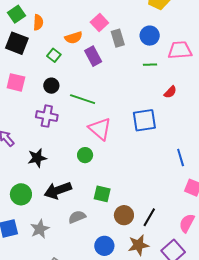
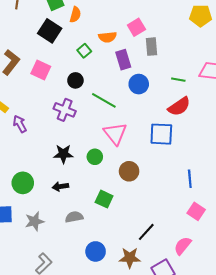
blue circle: (150, 36) -> (139, 84), moved
red semicircle: (170, 92) -> (179, 106), moved, size x1.6
black star: (37, 158) -> (63, 154), moved
black arrow: (58, 190) -> (60, 186), size x0.6
brown circle: (124, 215) -> (129, 171), moved

